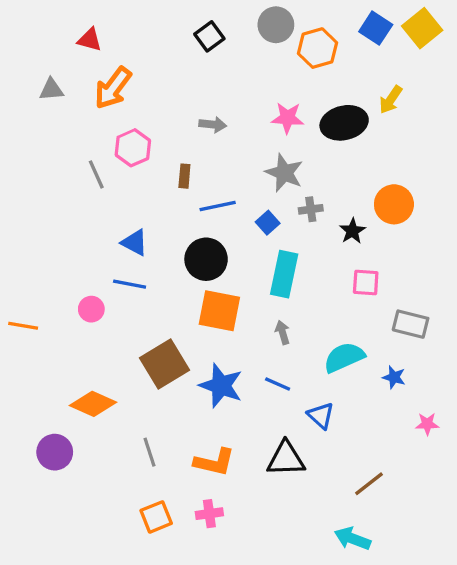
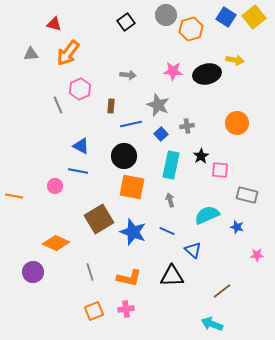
yellow arrow: (391, 100) -> (235, 60), turned -114
gray star: (284, 173) -> (158, 105), moved
black star: (352, 231) -> (201, 156), moved

